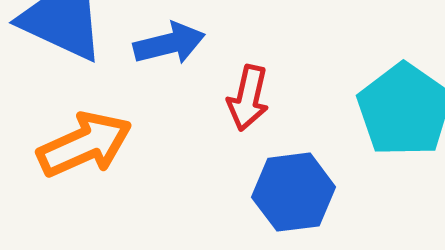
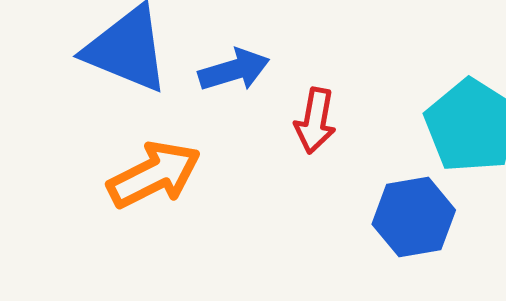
blue hexagon: (294, 192) -> (414, 217), moved

